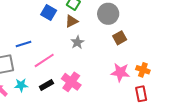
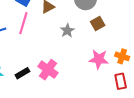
gray star: (77, 42) -> (67, 31), moved
pink line: (44, 60) -> (23, 23), moved, turned -40

